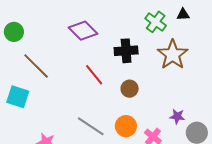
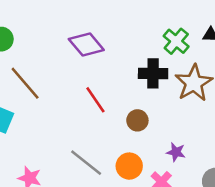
black cross: (126, 51) -> (153, 73), moved
purple star: (177, 116) -> (176, 152), moved

